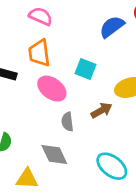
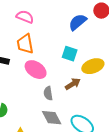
cyan square: (85, 69) -> (70, 54), moved
gray diamond: (54, 154) -> (52, 118), moved

